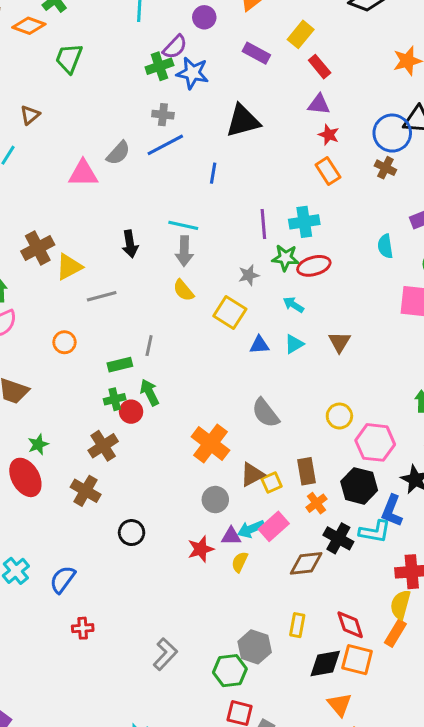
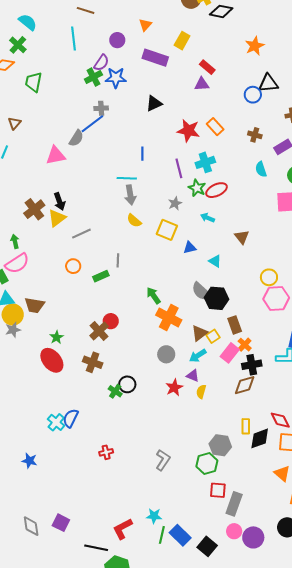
purple rectangle: (256, 53) -> (155, 58), size x1.4
red rectangle: (320, 67) -> (207, 67), moved
black triangle: (243, 121) -> (154, 103), size x0.7
blue circle: (392, 133) -> (253, 95), size x0.7
red star: (329, 135) -> (188, 131), moved, size x1.6
blue line: (165, 145) -> (92, 124), moved
brown cross: (385, 168) -> (255, 135), moved
blue line: (213, 173) -> (142, 154), moved
black arrow: (130, 244) -> (59, 201), moved
green star: (285, 258) -> (197, 188), turned 30
orange circle: (64, 342) -> (73, 266), moved
cyan triangle: (294, 344) -> (215, 261), moved, turned -48
green arrow: (150, 392) -> (153, 296), moved
green cross: (115, 399) -> (115, 391), moved, turned -32
red circle: (131, 412) -> (111, 321), moved
yellow circle: (339, 416) -> (269, 277), moved
black hexagon: (359, 486) -> (217, 298), moved
gray circle: (215, 500) -> (166, 354), moved
pink rectangle: (274, 526) -> (230, 353), moved
cyan arrow: (251, 529) -> (198, 356), moved
purple triangle: (231, 536) -> (193, 376), turned 32
black cross: (338, 538) -> (252, 365), moved, turned -30
blue semicircle: (63, 579) -> (71, 418), moved
black diamond: (325, 663) -> (260, 438), moved

